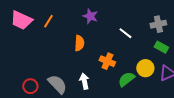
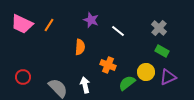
gray cross: (158, 24) -> (159, 28), turned -35
white line: (125, 33) -> (118, 31), moved
red circle: (30, 86) -> (23, 77), moved

